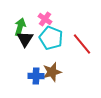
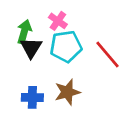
cyan pentagon: (51, 38) -> (66, 46), turned -30
blue cross: (36, 76) -> (32, 97), moved

